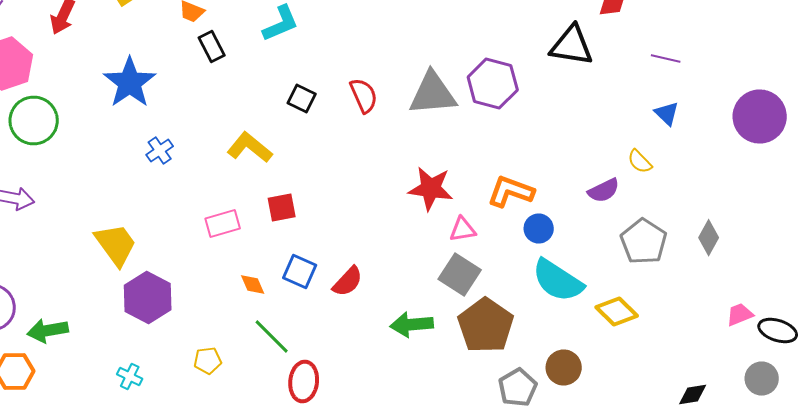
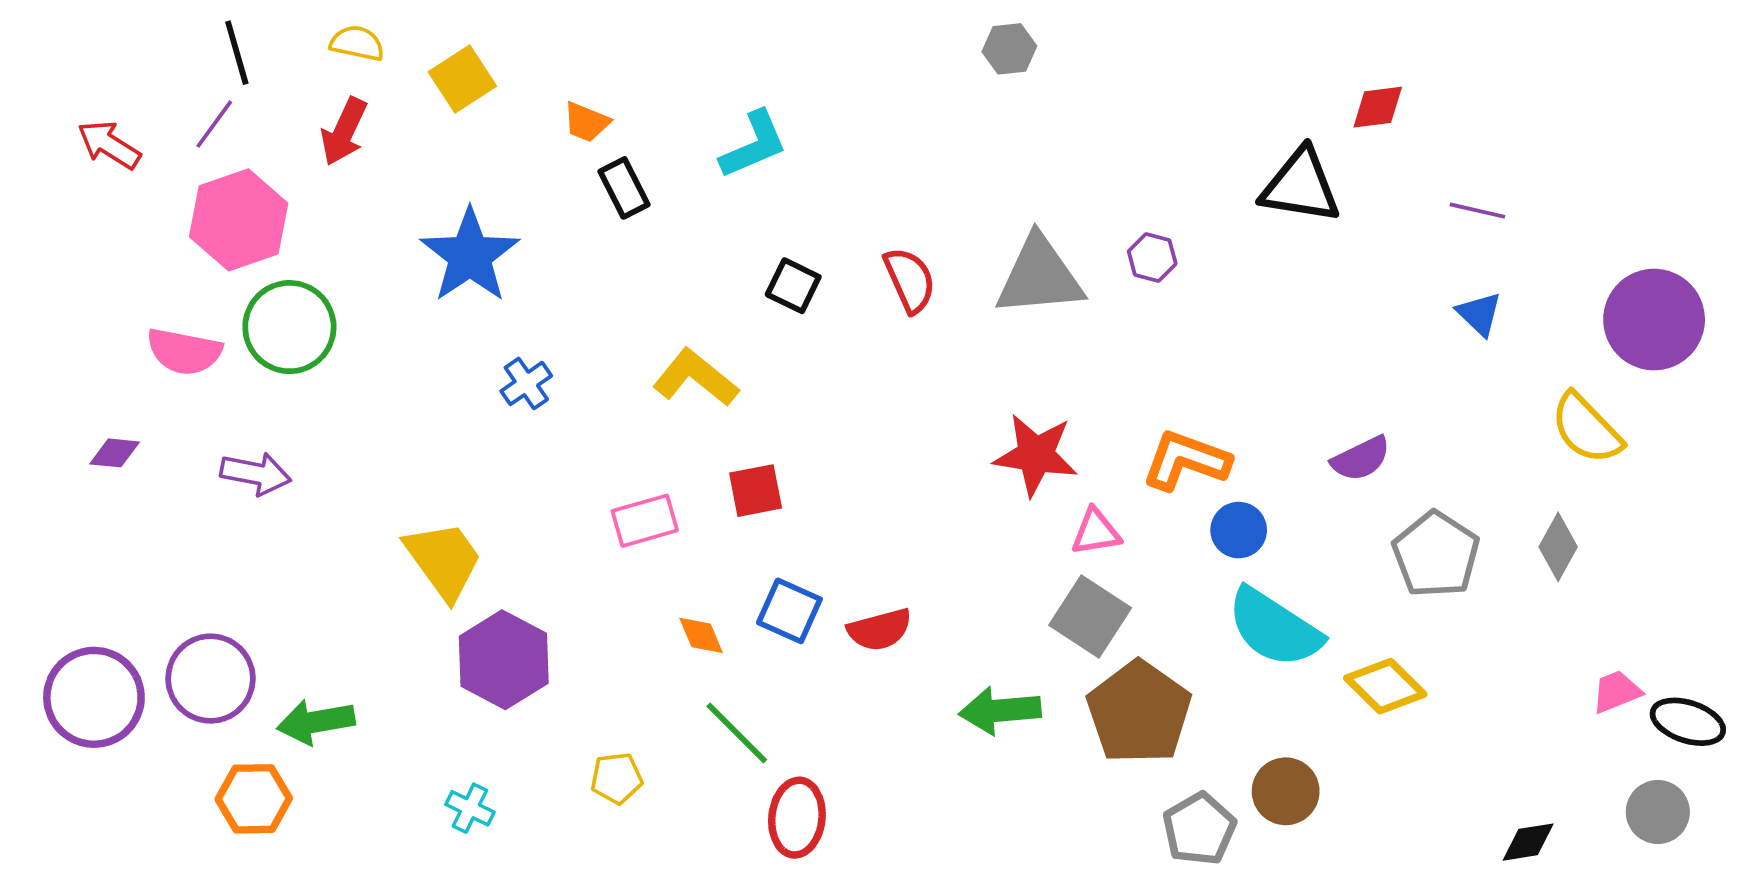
purple hexagon: (493, 84) -> (1152, 258), size x0.5
yellow semicircle: (640, 162) -> (1586, 429), moved, size x1.6
red semicircle: (348, 282) -> (880, 630), turned 32

